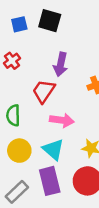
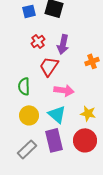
red cross: (12, 61) -> (38, 41), moved

